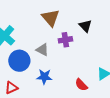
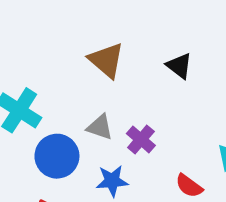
purple cross: (65, 40) -> (141, 139), moved, turned -32

